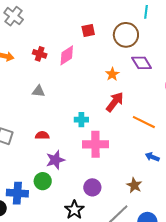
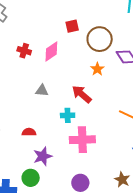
brown circle: (126, 35) -> (100, 39), moved
gray triangle: (38, 91) -> (42, 91), moved
red arrow: (115, 102) -> (82, 94), moved, turned -85

